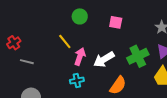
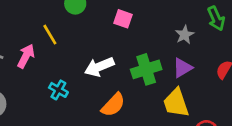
pink arrow: (80, 56) -> (26, 56), moved
cyan cross: (77, 81) -> (58, 90), turned 32

